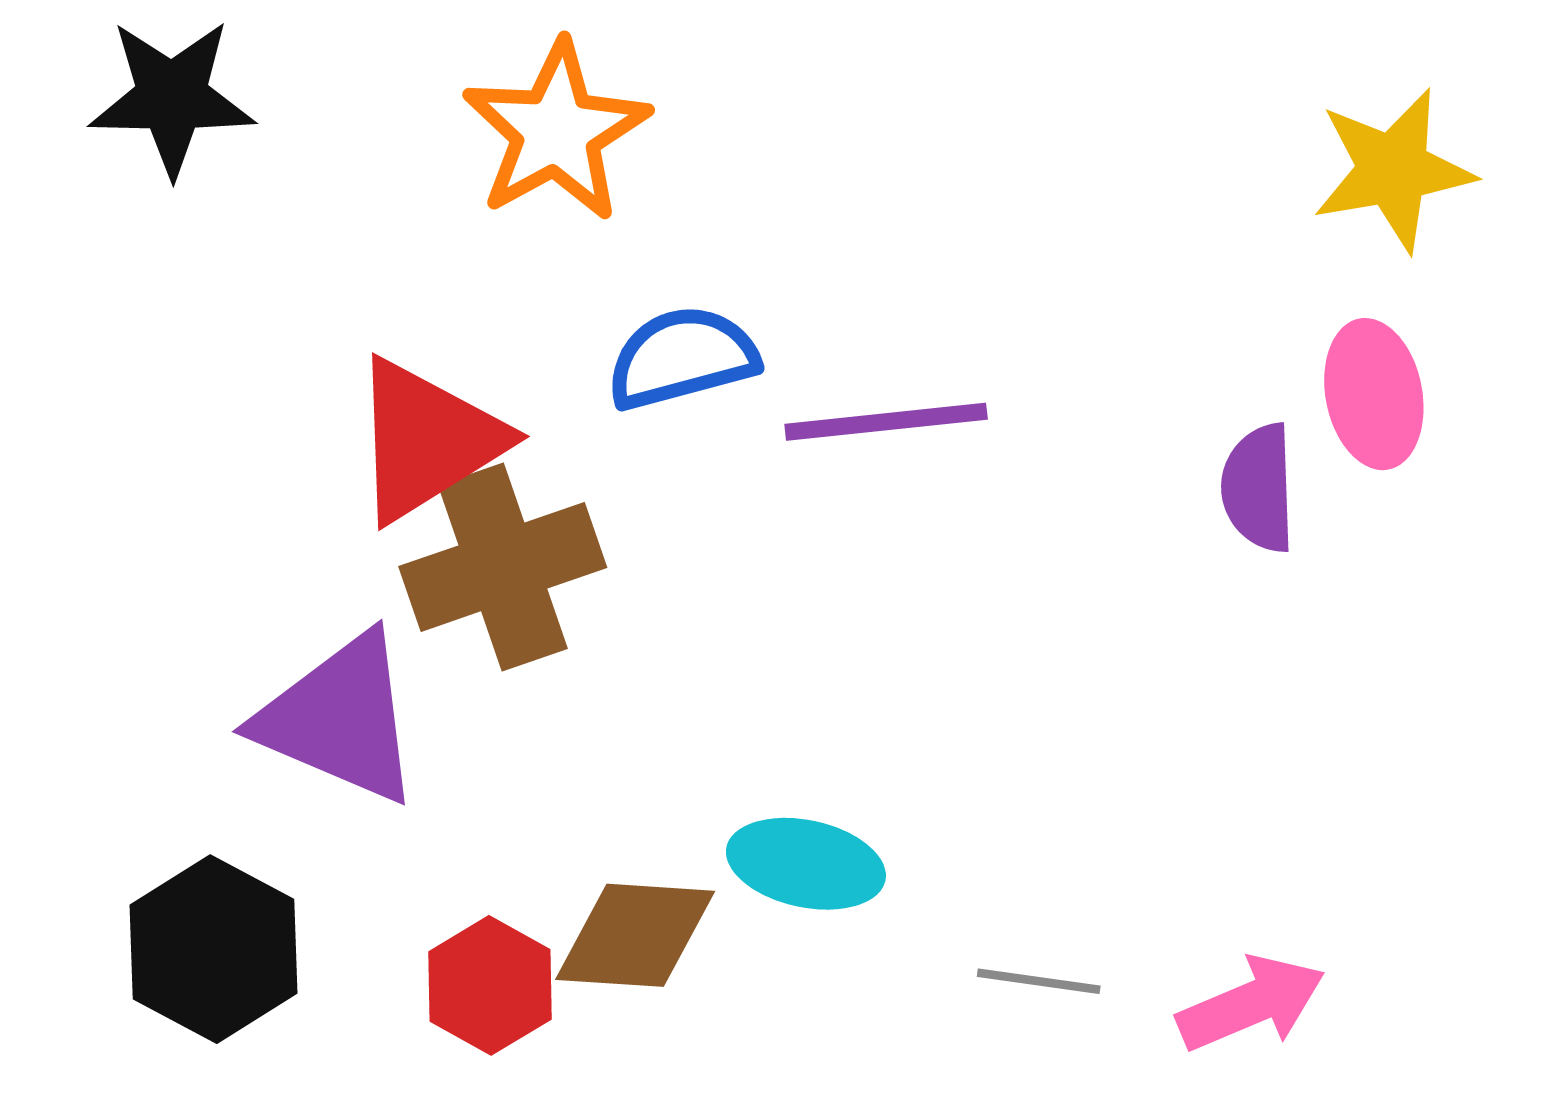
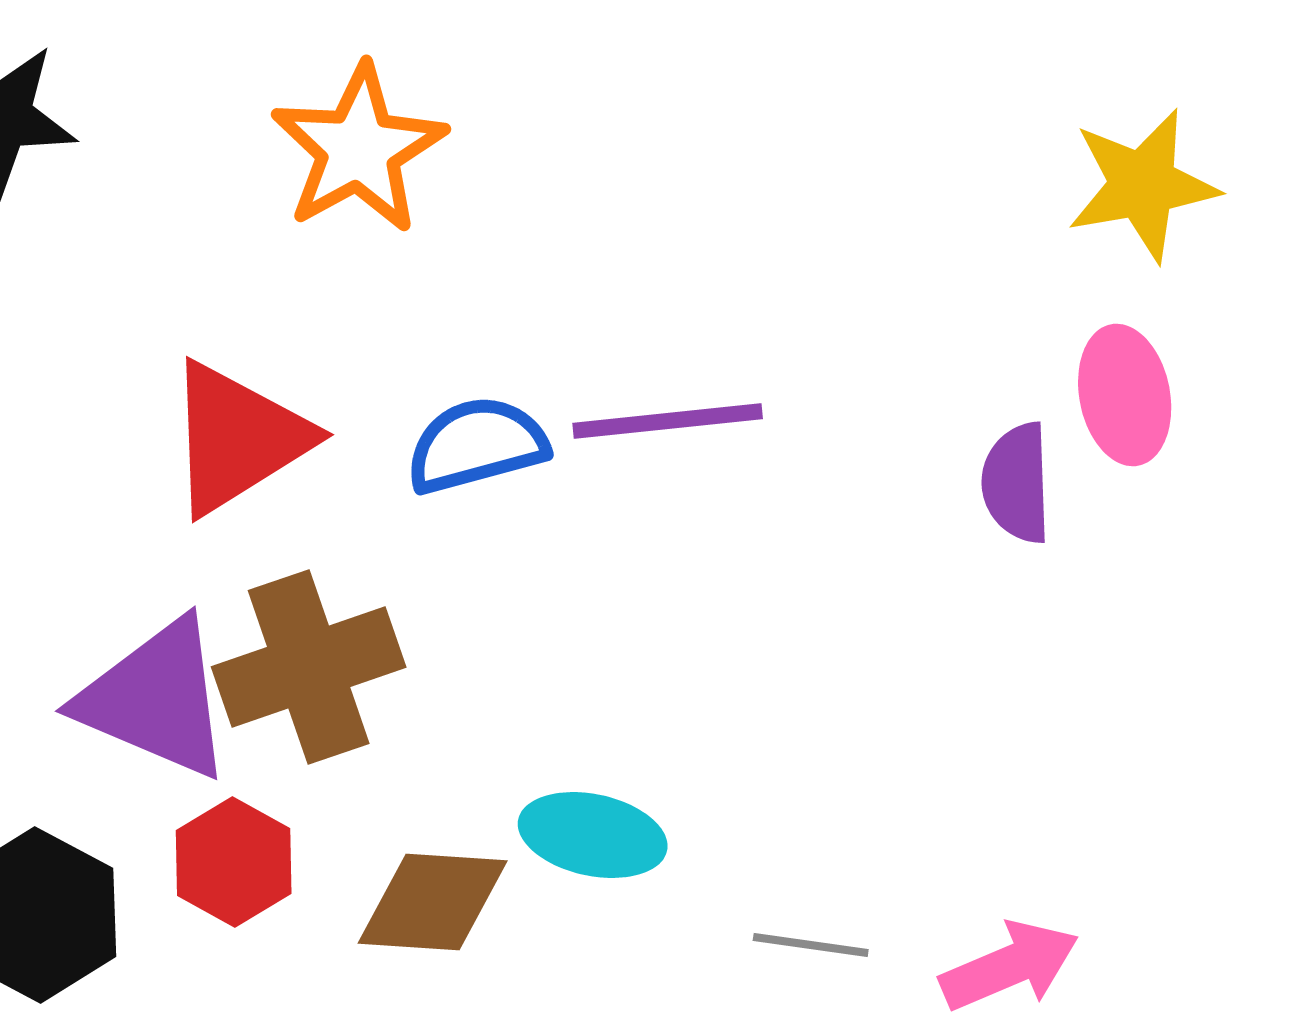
blue semicircle: (682, 358) -> (477, 445), moved
brown cross: (503, 567) -> (309, 667), moved
red hexagon: (490, 985) -> (234, 862), moved

